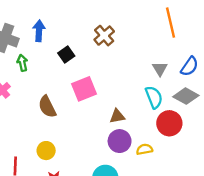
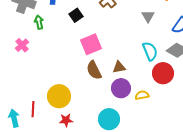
gray triangle: (160, 69) -> (148, 16), moved
brown semicircle: (47, 107) -> (94, 70), moved
yellow circle: (46, 151) -> (59, 96), size x1.5

